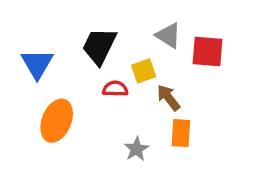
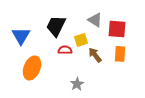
orange rectangle: (181, 133) -> (120, 54), moved

